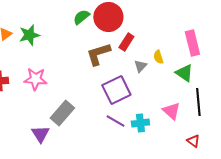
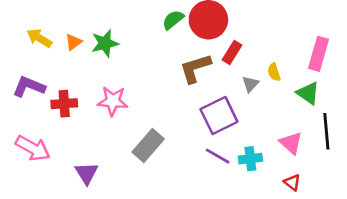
pink rectangle: (192, 43) -> (319, 54), turned 30
purple triangle: (40, 134) -> (87, 173), moved
red triangle: (193, 141) -> (292, 182), moved

